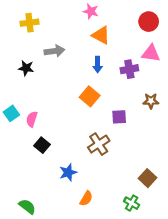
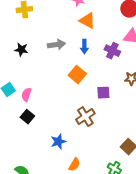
gray arrow: (54, 51) -> (56, 45), moved
purple cross: (129, 69) -> (112, 51), turned 35
black square: (42, 145) -> (27, 117), moved

